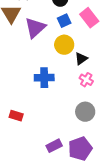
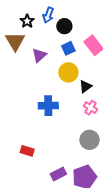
purple triangle: (35, 28) -> (39, 55), size x0.7
red rectangle: (16, 116) -> (27, 151), moved

